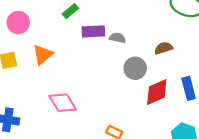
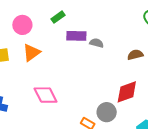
pink circle: (18, 23) -> (22, 25), moved
gray circle: (135, 68) -> (107, 112), moved

